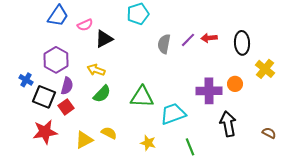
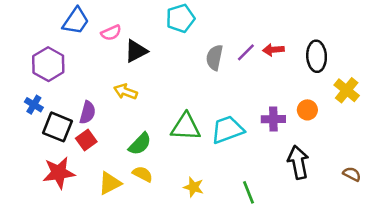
purple hexagon: (56, 60) -> (48, 64), moved
purple cross: (209, 91) -> (273, 119), size x0.7
green semicircle: (102, 94) -> (140, 144), moved
cyan trapezoid: (173, 114) -> (228, 130), moved

